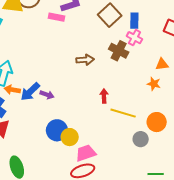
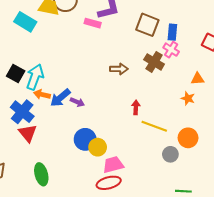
brown square: (110, 15) -> (147, 25), turned -30

